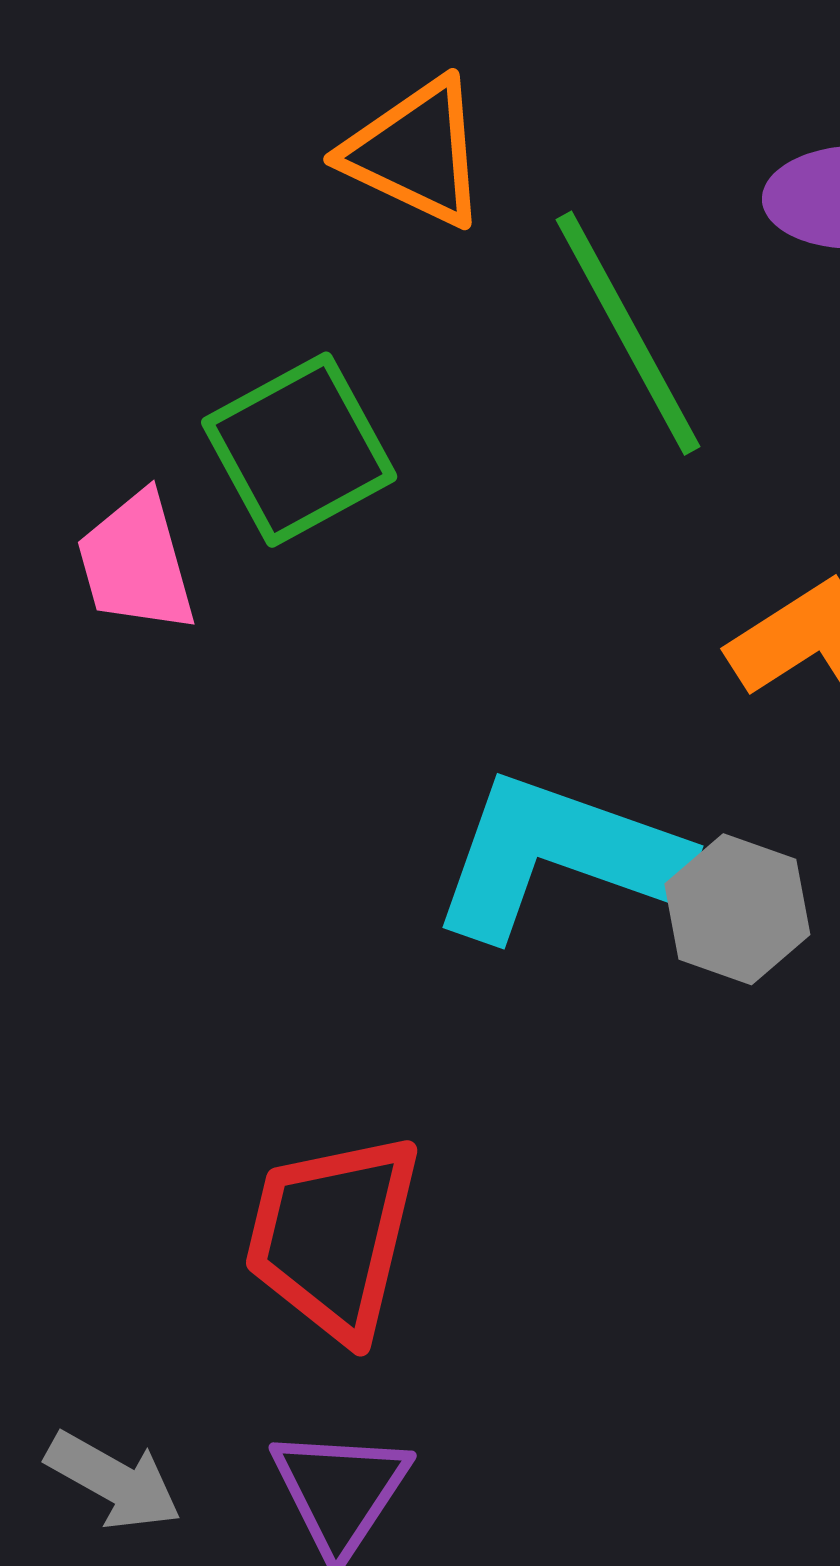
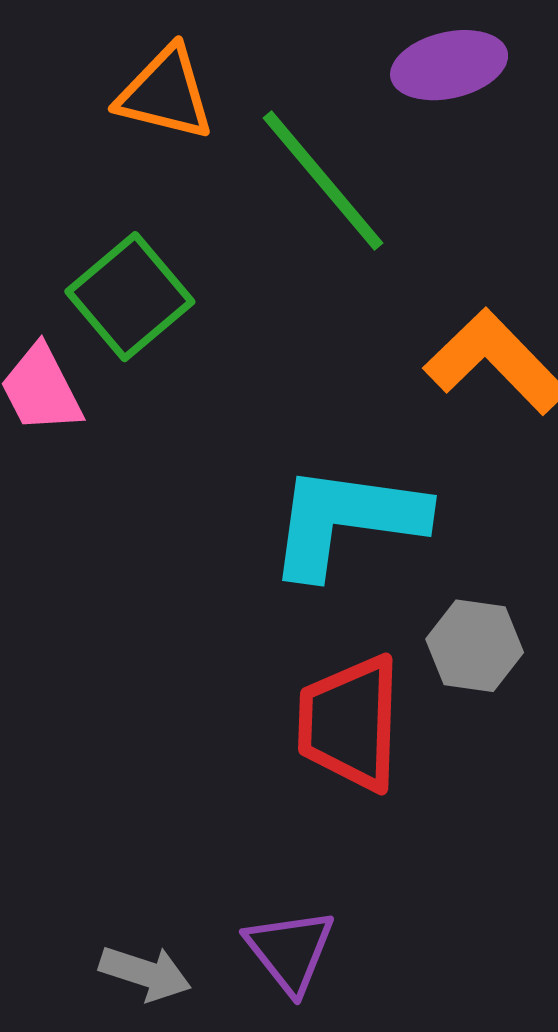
gray hexagon: (737, 909) -> (475, 646), moved
red trapezoid: (333, 1236) -> (350, 723), moved

